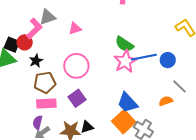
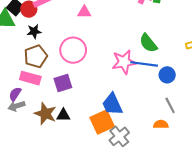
green semicircle: (124, 44) -> (148, 43), moved
brown pentagon: (45, 83) -> (36, 56), turned -30
orange semicircle: (166, 101) -> (161, 124), moved

